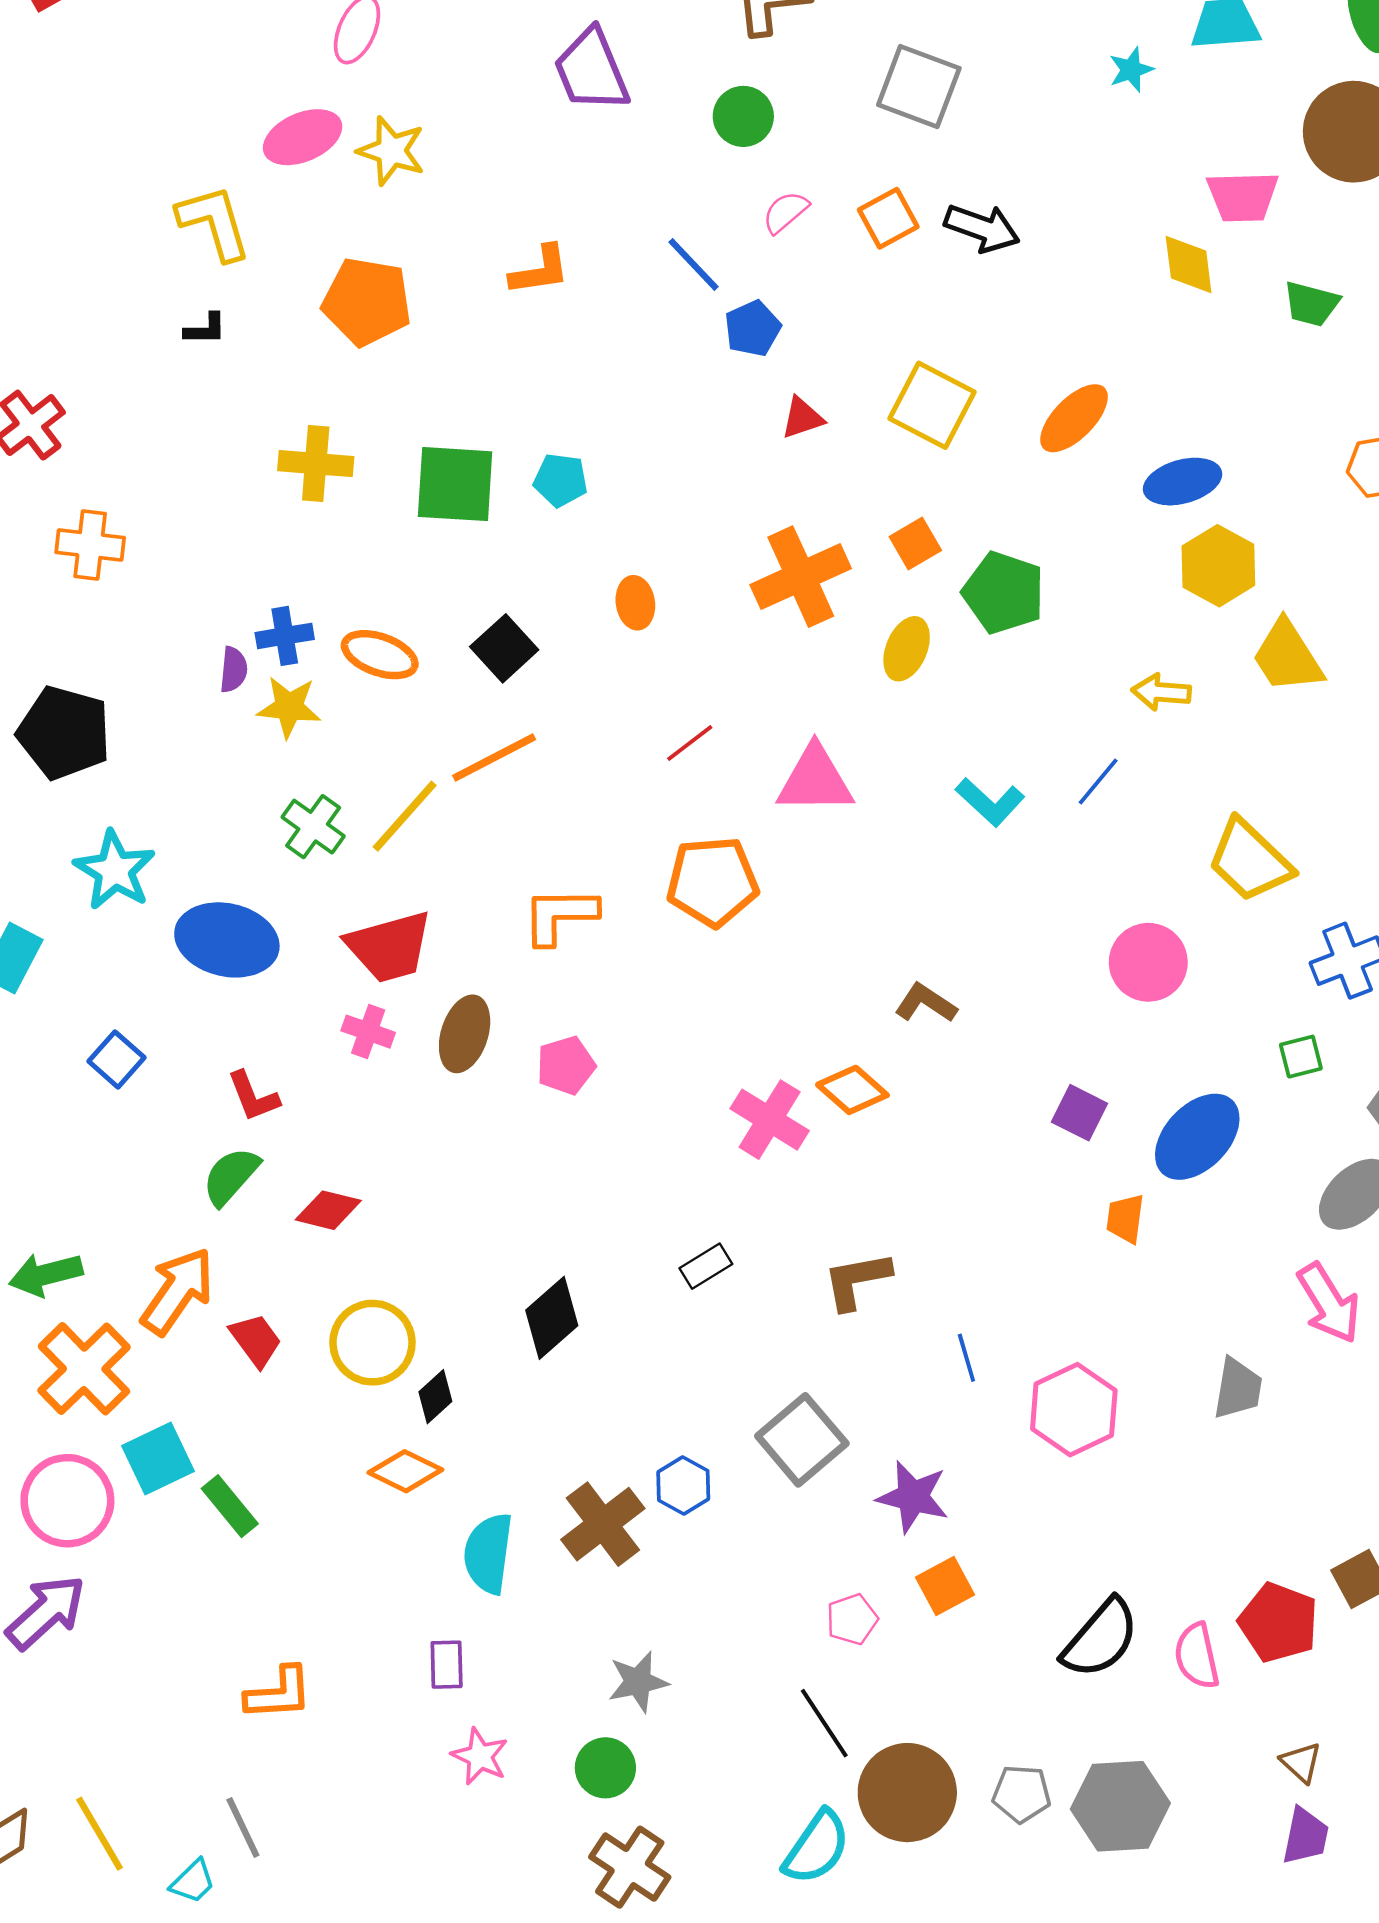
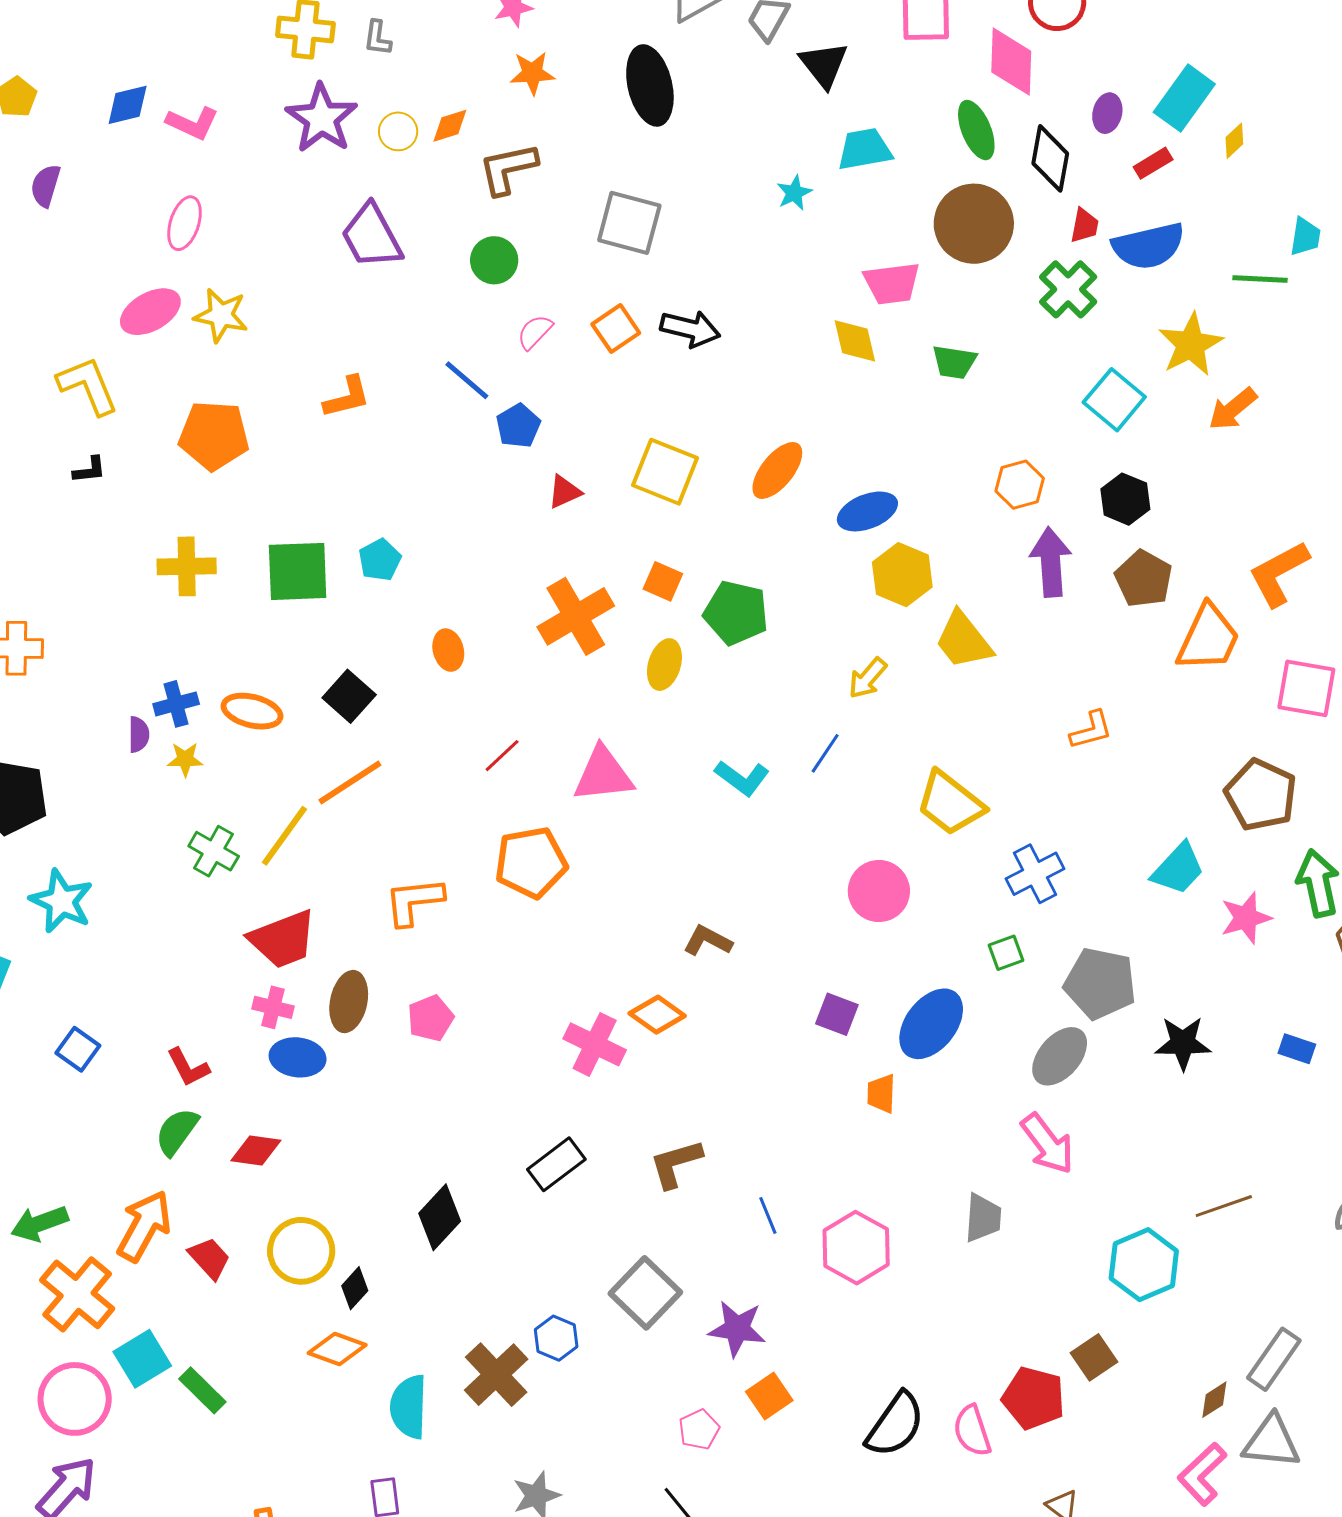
cyan pentagon: (560, 480) -> (380, 560), turned -30
orange square: (915, 543) -> (663, 581), turned -30
yellow arrow: (1161, 692) -> (868, 678), turned -48
yellow star: (289, 707) -> (185, 759), size x0.7
blue ellipse: (227, 940) -> (298, 1057), moved, size x0.7
black rectangle: (706, 1266) -> (556, 1164), size x1.4

